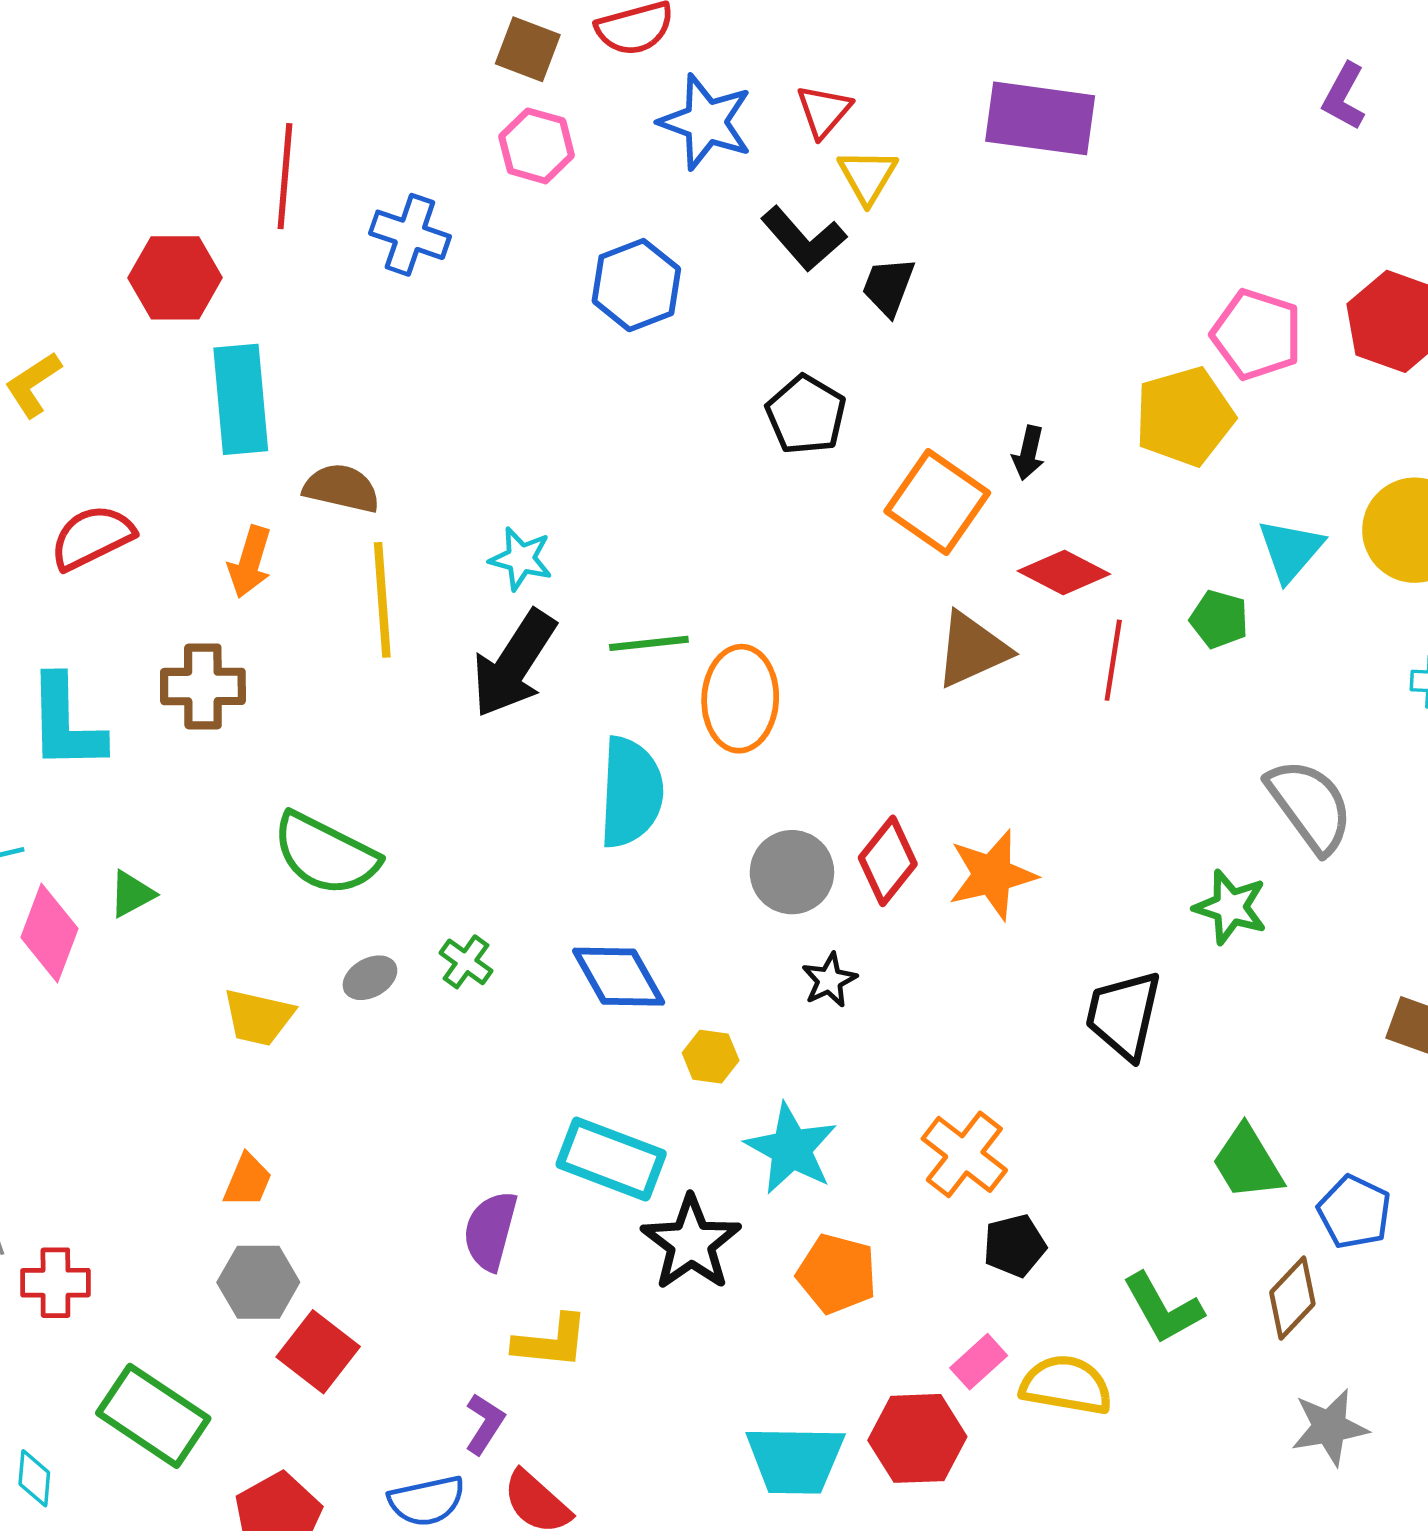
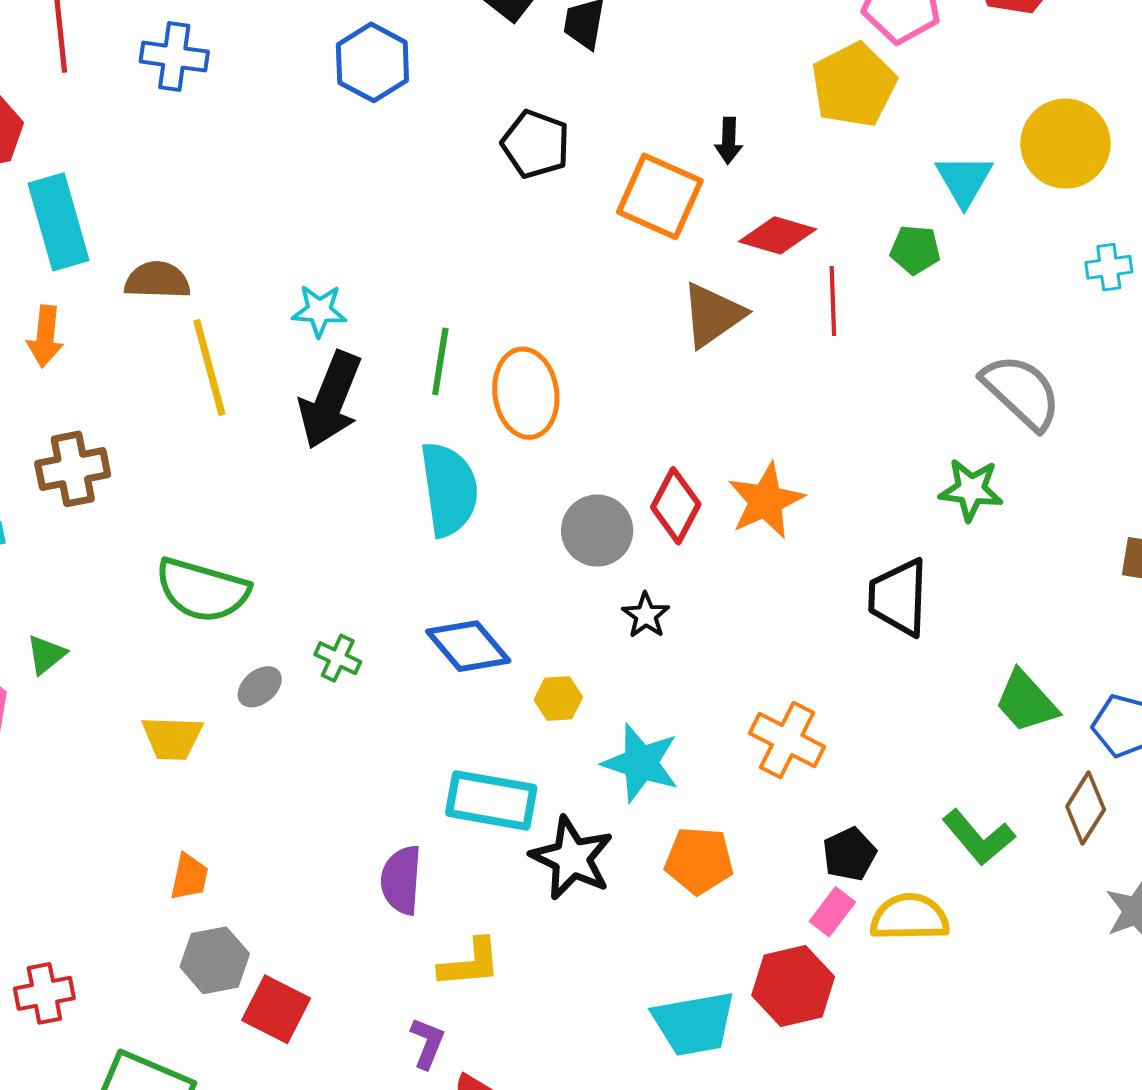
orange arrow: (250, 562) -> (45, 336), moved
green line: (649, 643) -> (440, 361), turned -64
black pentagon: (1015, 1246) -> (849, 854), moved

